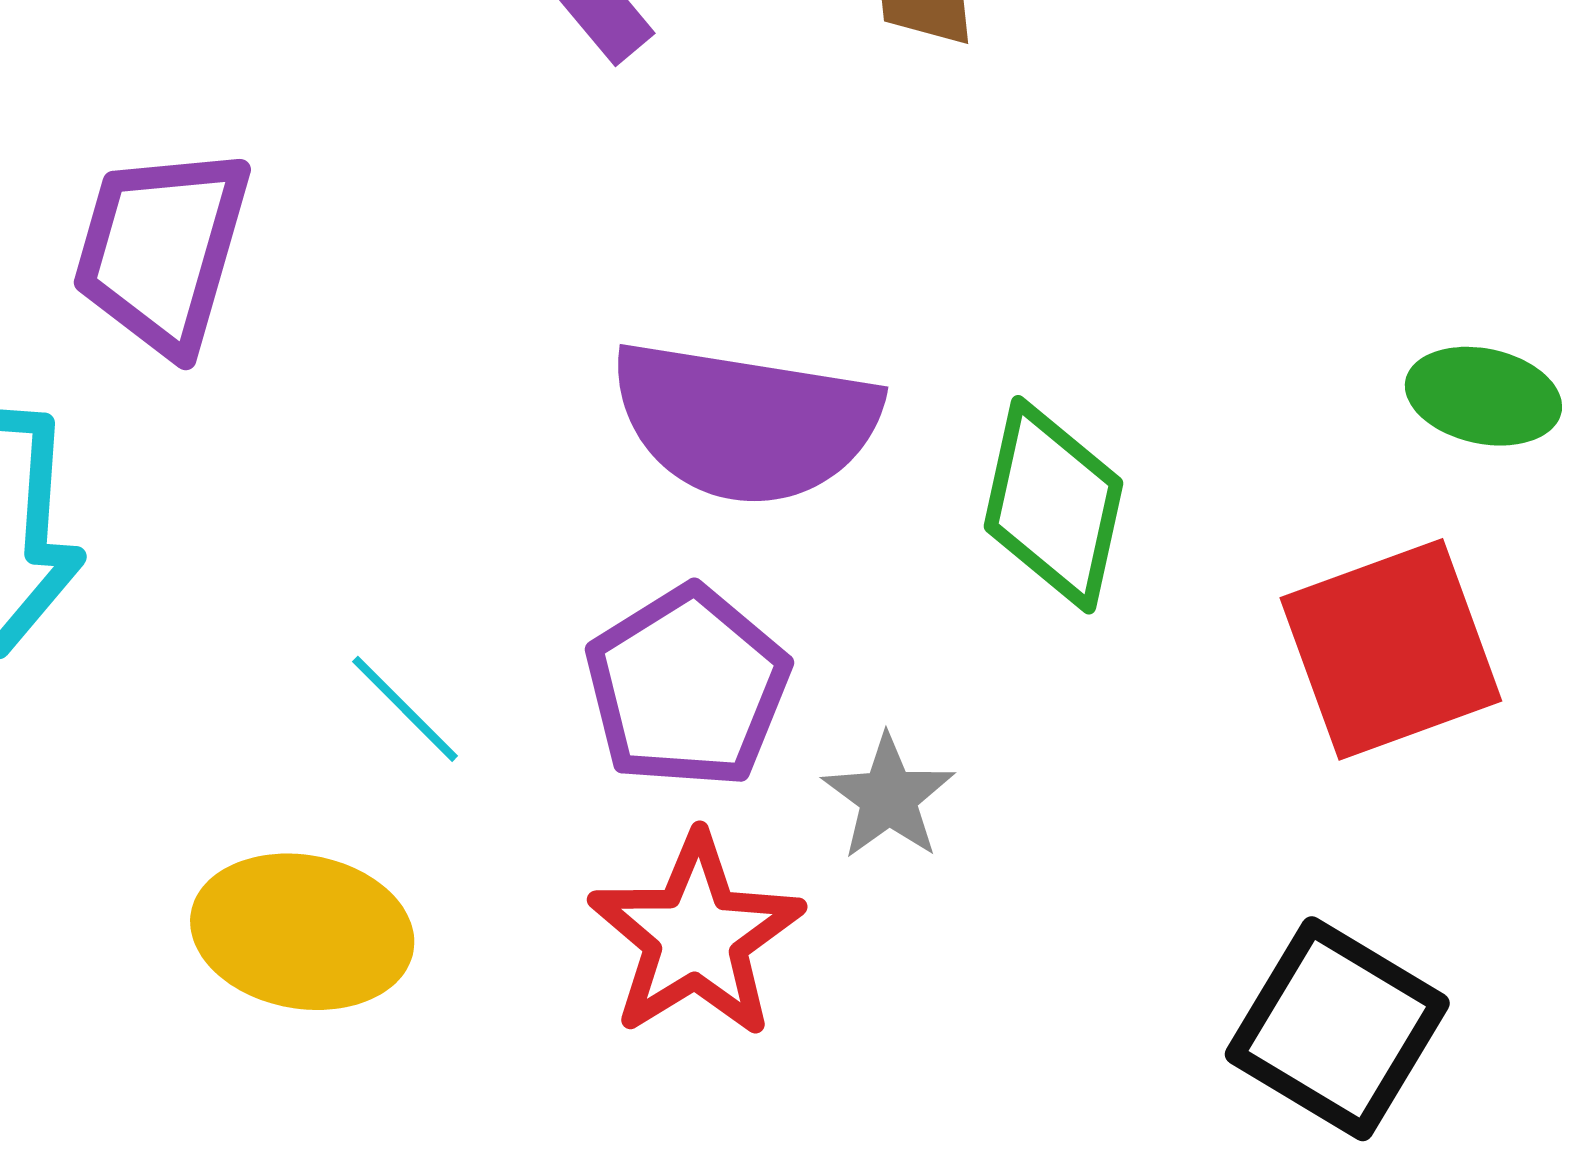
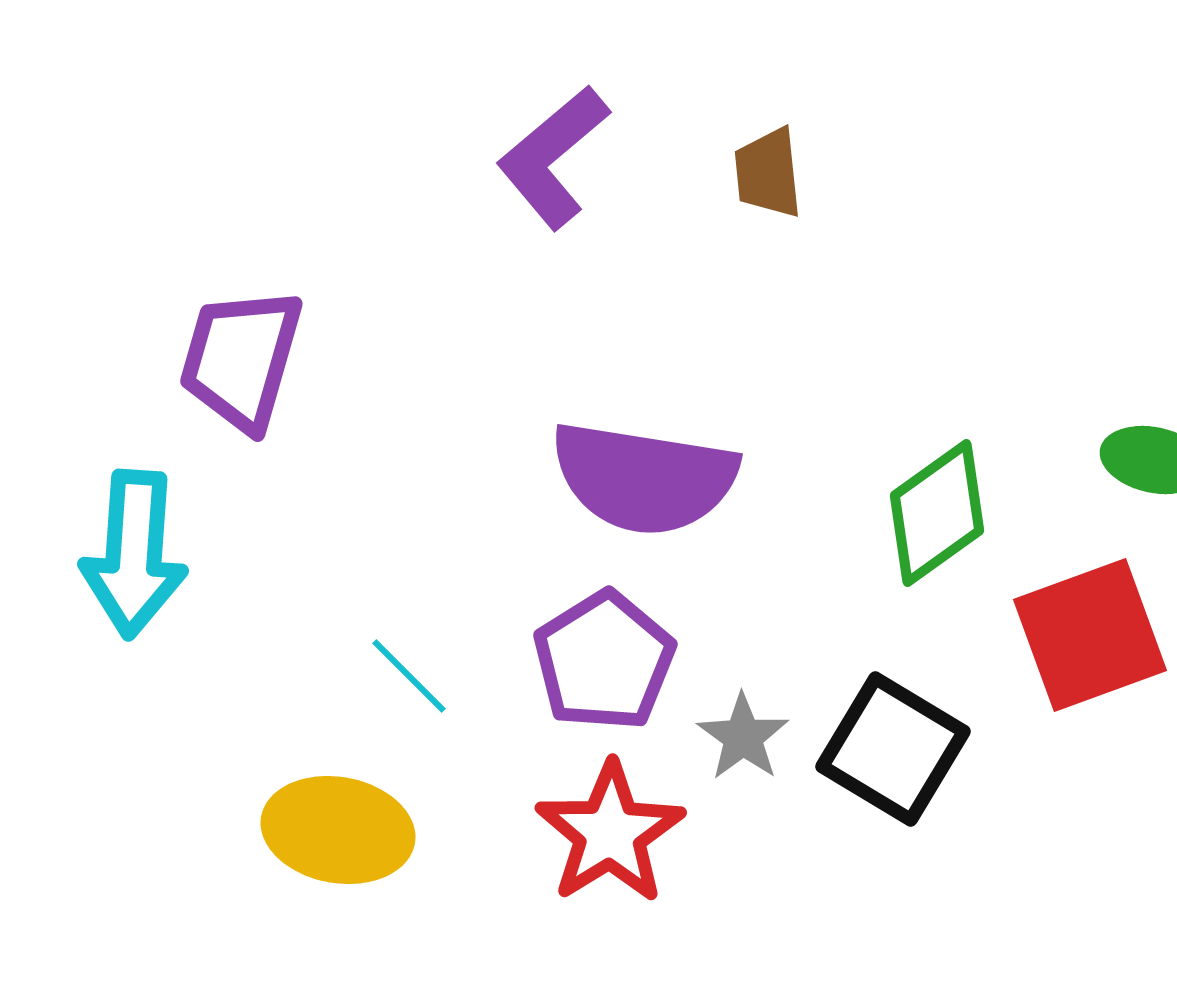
green diamond: (1054, 505) -> (937, 513), moved, turned 42
black square: (1337, 1029) -> (893, 749), moved

